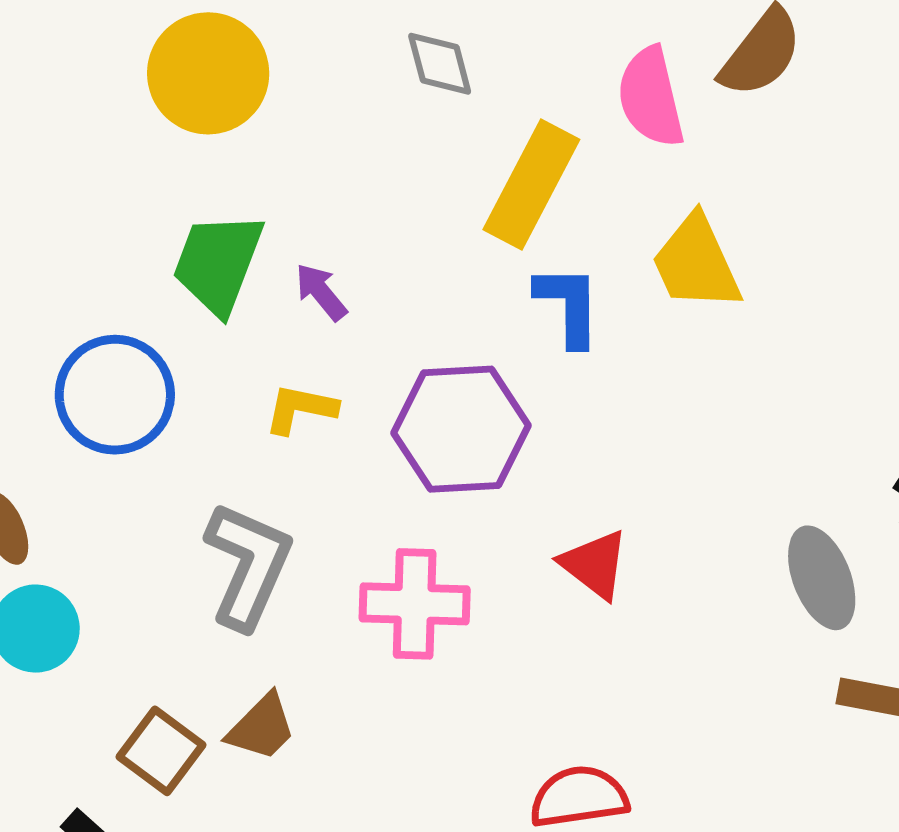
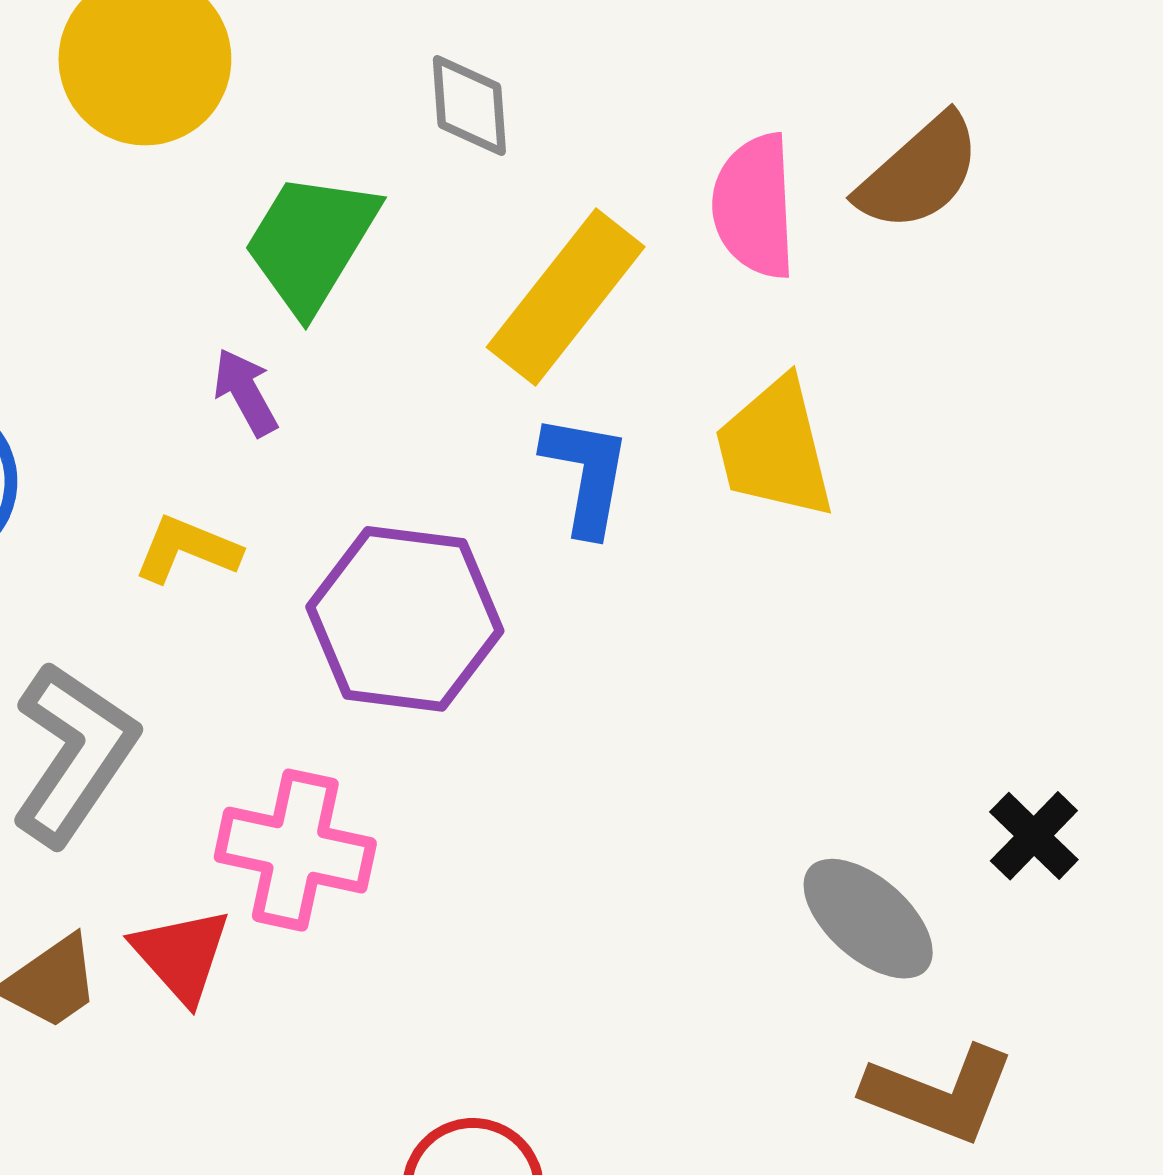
green trapezoid: (218, 263) -> (311, 242), moved
red triangle: (595, 564) -> (181, 955), moved
gray ellipse: (822, 578) -> (868, 919), turned -38

